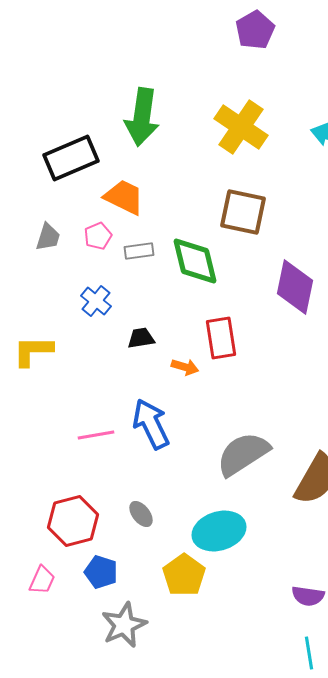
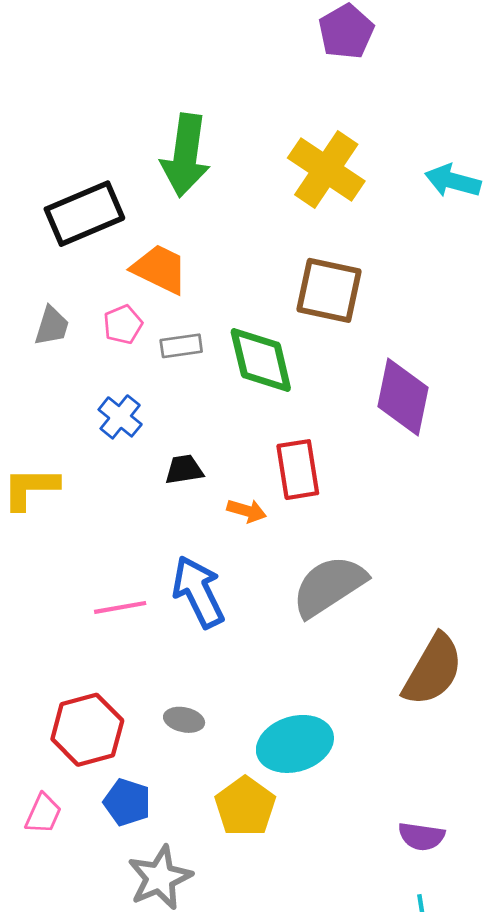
gray semicircle: (243, 454) -> (329, 586), moved
gray ellipse: (141, 514) -> (184, 720), turned -40

